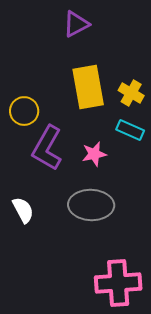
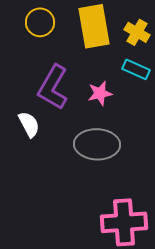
yellow circle: (24, 111) -> (40, 22), moved
white semicircle: (23, 210) -> (29, 124), moved

